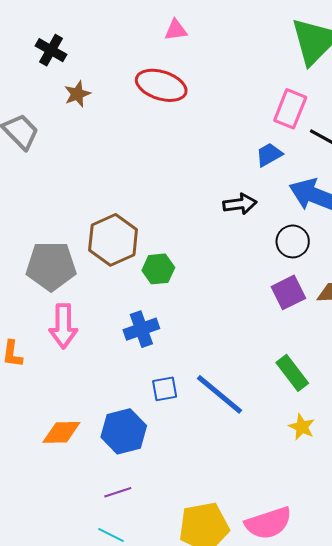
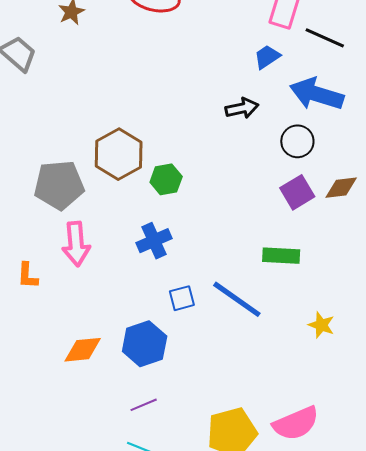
green rectangle: (292, 373) -> (281, 256), moved, turned -45

